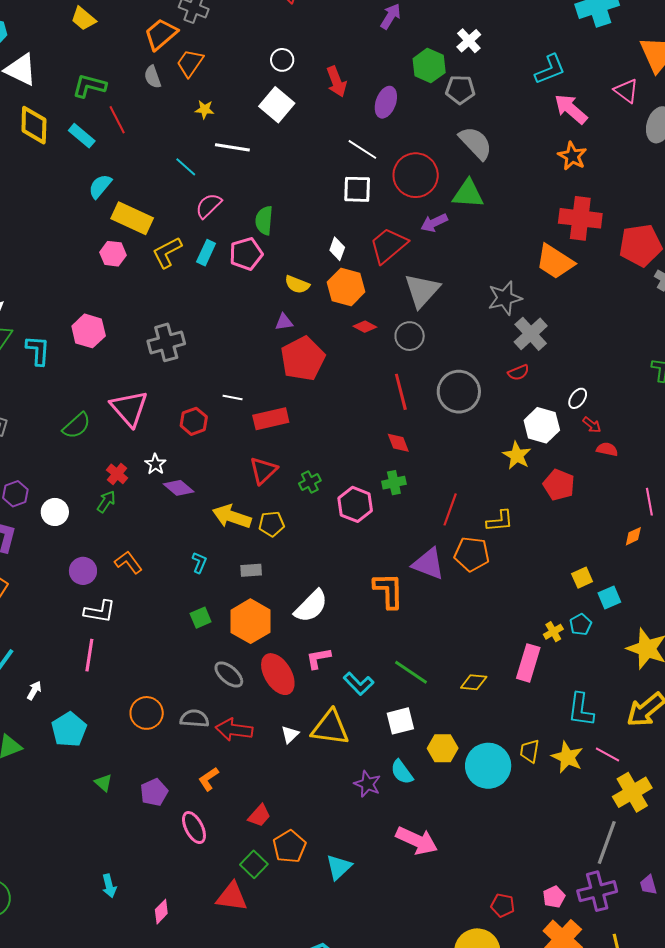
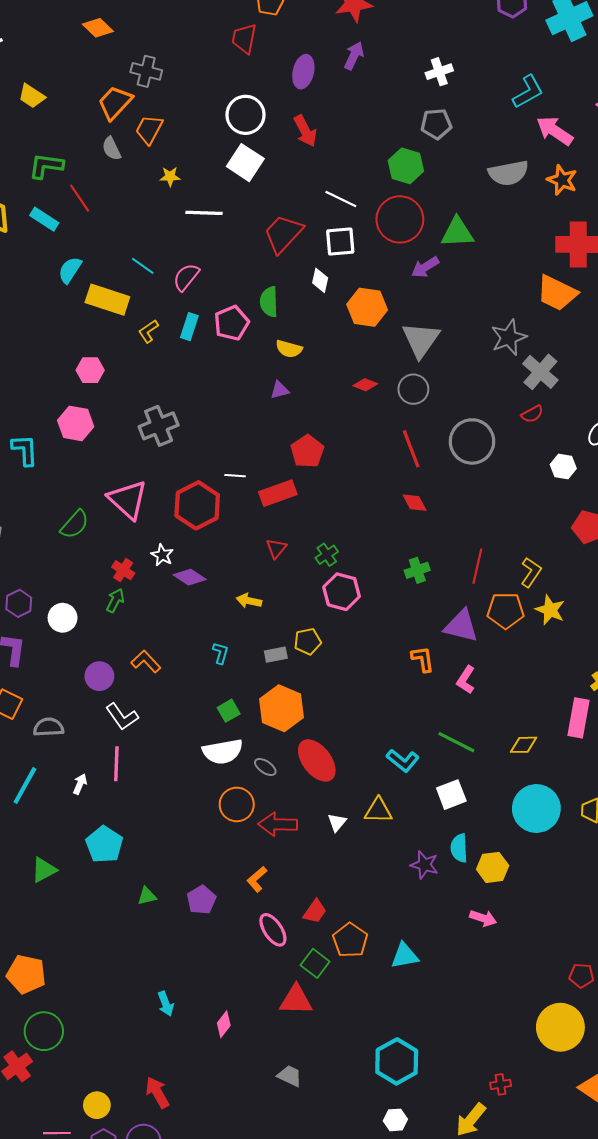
white cross: (469, 41) -> (439, 72), turned 30
white circle: (282, 60) -> (245, 115), size x1.6
green hexagon: (429, 66) -> (406, 166), moved
purple ellipse: (386, 102) -> (303, 72), moved
gray semicircle: (476, 143) -> (508, 173), moved, turned 129
cyan line: (186, 167) -> (143, 266), moved
green semicircle: (264, 220) -> (269, 302), moved
red trapezoid: (388, 245) -> (283, 234), moved
white diamond: (337, 249) -> (320, 280), moved
yellow L-shape: (167, 252) -> (148, 331), size x0.7
pink hexagon: (113, 254) -> (90, 370), moved
orange hexagon: (346, 287) -> (367, 307), moved
red pentagon: (303, 359) -> (307, 451), moved, size x0.7
red hexagon: (194, 421) -> (197, 505), size x1.6
white hexagon: (542, 425) -> (563, 467), size x0.7
yellow star: (517, 455) -> (550, 610), moved
red triangle: (263, 471) -> (276, 548), size x0.7
green cross: (394, 483) -> (417, 570), moved
pink hexagon: (355, 504) -> (342, 592), moved
yellow arrow: (232, 517) -> (249, 601), size x0.6
yellow L-shape: (500, 521) -> (531, 572), turned -44
yellow pentagon: (272, 524) -> (308, 641), moved
orange L-shape: (389, 591) -> (423, 659), size x0.7
white semicircle: (311, 606) -> (223, 752), moved, turned 42
white L-shape: (100, 611) -> (122, 717), turned 52
pink L-shape: (318, 658) -> (466, 680), moved, turned -40
gray ellipse: (229, 675) -> (265, 767), size x0.7
white arrow: (34, 690) -> (80, 784), moved
orange circle: (147, 713) -> (237, 804), moved
gray semicircle: (194, 718) -> (49, 727), moved
yellow triangle: (330, 728) -> (378, 810), size x0.7
yellow hexagon: (443, 748) -> (493, 867), moved
cyan circle: (488, 766) -> (536, 809), moved
cyan semicircle: (402, 772) -> (459, 848), turned 40
green triangle: (103, 783) -> (147, 896), turned -48
pink ellipse: (194, 828) -> (273, 930), moved
pink arrow: (417, 841) -> (483, 918), size x0.6
cyan triangle: (339, 867) -> (405, 956), turned 40

